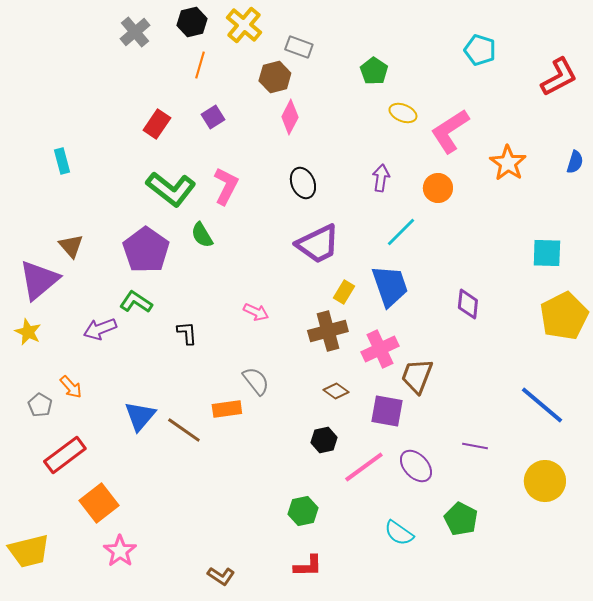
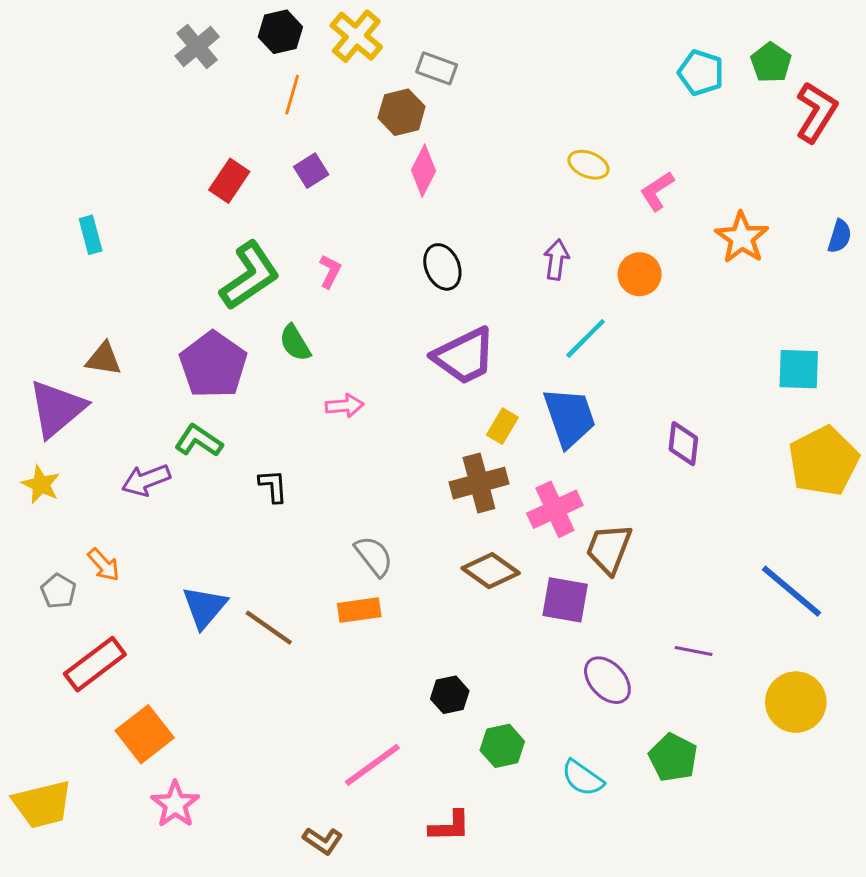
green pentagon: (374, 71) -> (771, 62), moved
red L-shape: (559, 77) -> (816, 112), turned -30
pink L-shape: (450, 131) -> (657, 191), size x0.6
pink L-shape: (226, 186) -> (330, 271), size x0.6
green L-shape: (171, 189) -> (250, 276), turned -72
brown triangle: (71, 246) -> (104, 359), turned -40
pink arrow: (256, 312) -> (345, 406), moved, turned -30
brown diamond: (336, 391) -> (491, 571), size x1.5
orange rectangle: (227, 409) -> (359, 610), moved
black hexagon: (324, 440) -> (450, 695), moved
pink line: (364, 467) -> (372, 765), moved
green hexagon: (303, 511) -> (502, 746), moved

